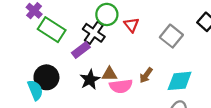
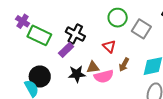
green circle: (107, 14) -> (118, 18), moved
red triangle: (131, 25) -> (109, 46), moved
black star: (90, 80) -> (77, 74), turned 30

